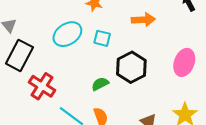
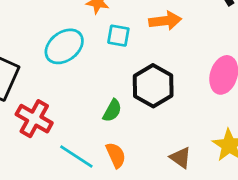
cyan square: (102, 38) -> (118, 36), moved
green semicircle: (100, 84) -> (112, 111), turned 150

